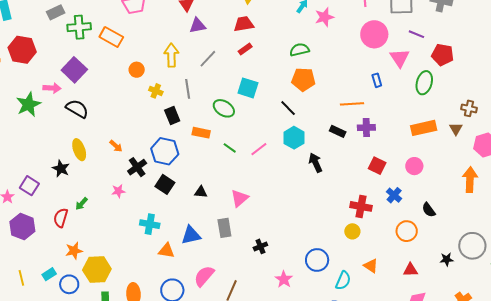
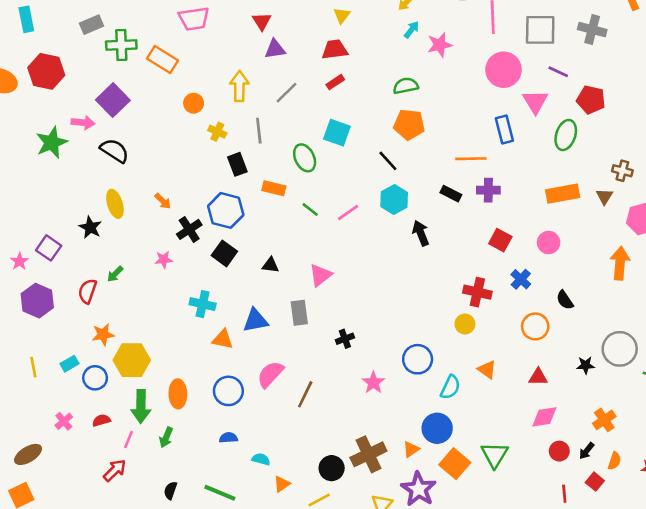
blue rectangle: (377, 80) -> (504, 129), size x1.5
green ellipse: (224, 108) -> (305, 158), turned 30

